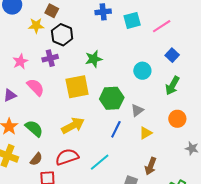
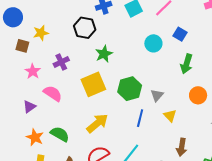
brown square: (52, 11) -> (22, 46), moved
black hexagon: (62, 35) -> (85, 28), moved
cyan circle: (142, 71) -> (153, 43), moved
yellow triangle: (146, 133) -> (170, 116), turned -32

